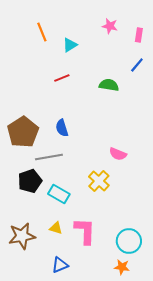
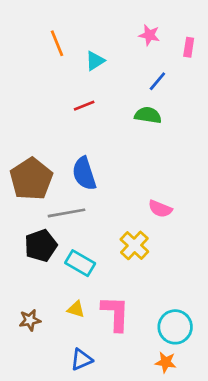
blue line: (137, 65) -> (157, 81), moved
blue semicircle: (62, 128) -> (84, 174), size x1.4
brown star: (22, 236) -> (30, 320), size x0.6

